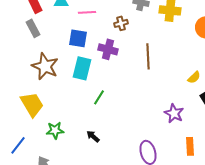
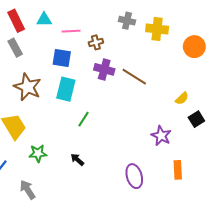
brown cross: (121, 23) -> (96, 42), moved
purple cross: (108, 49) -> (104, 69), moved
brown line: (148, 56) -> (134, 77), turned -55

